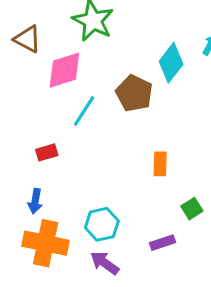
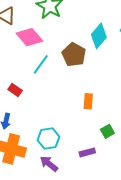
pink diamond: (64, 70) -> (29, 37), turned 64
red rectangle: (47, 152) -> (15, 90), turned 48

